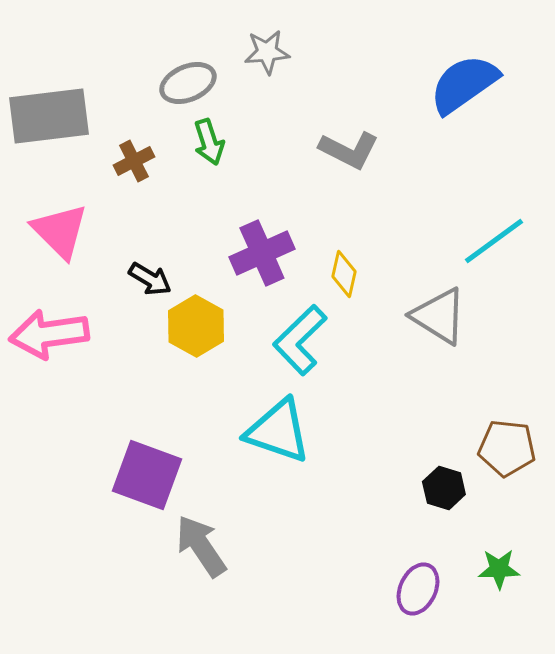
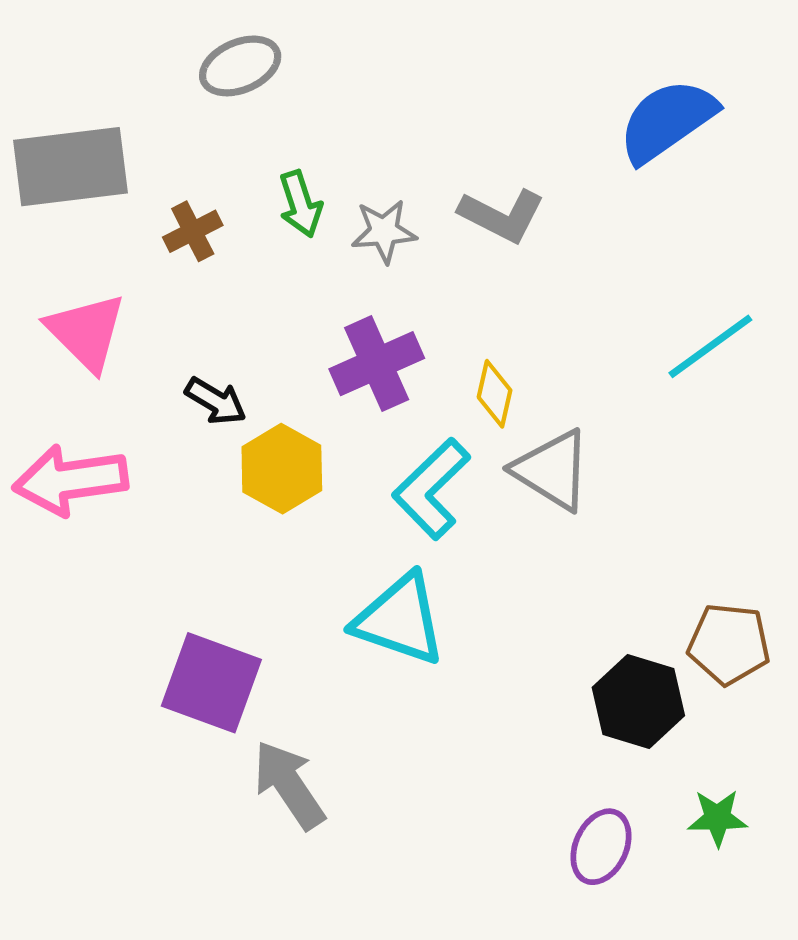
gray star: (267, 52) -> (384, 231), moved
gray ellipse: (188, 83) -> (240, 66), moved
gray triangle: (439, 316) -> (552, 470), moved
black hexagon: (444, 488) -> (638, 701), size x1.5

